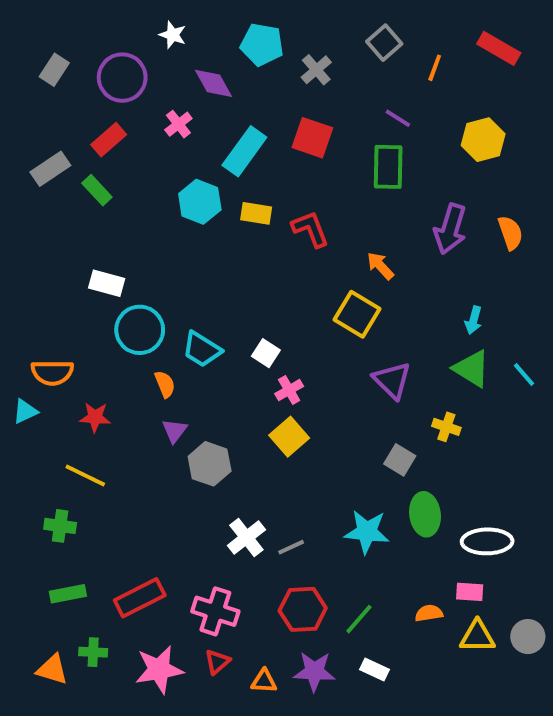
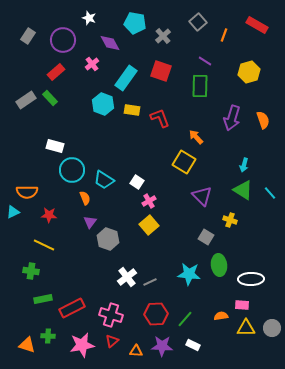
gray rectangle: (50, 169) -> (26, 100), moved
green rectangle: (68, 594) -> (43, 299), moved

